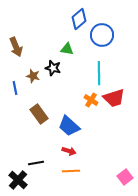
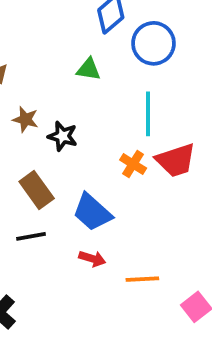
black star: (53, 68) -> (63, 136), moved
black line: (36, 163) -> (31, 236), moved
orange line: (71, 171) -> (142, 279), moved

